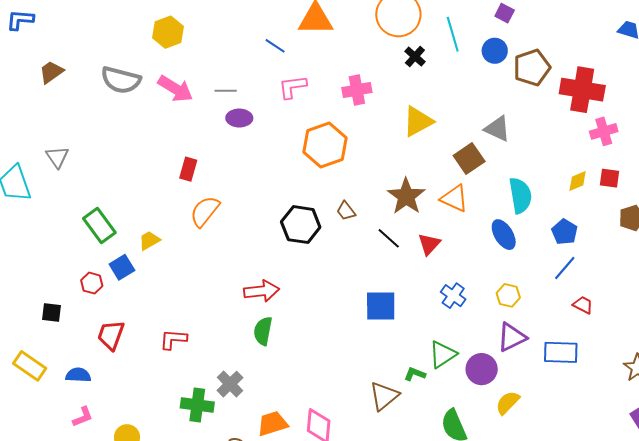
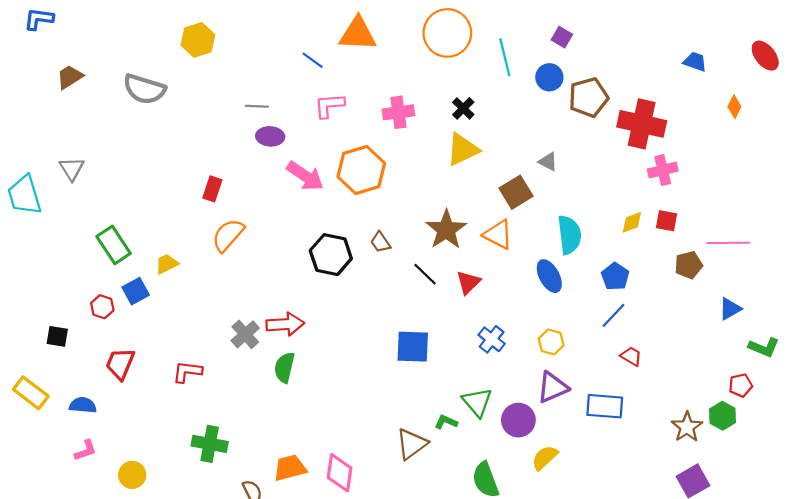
black cross: (415, 56) -> (463, 108), moved
pink arrow: (175, 89) -> (305, 176), moved
gray triangle: (497, 129) -> (548, 162), size x0.7
green triangle: (443, 354) -> (477, 402), turned -40
gray cross: (230, 384) -> (245, 334), moved

